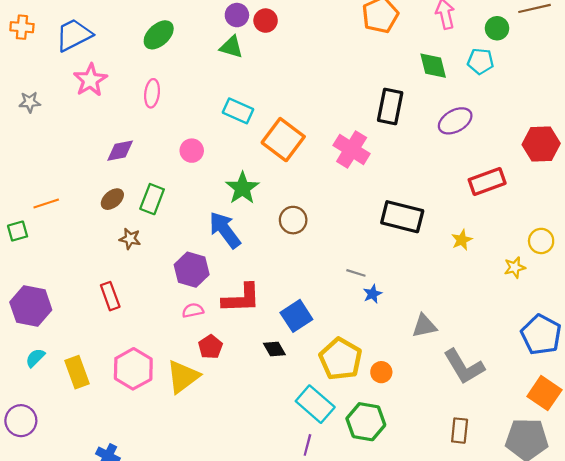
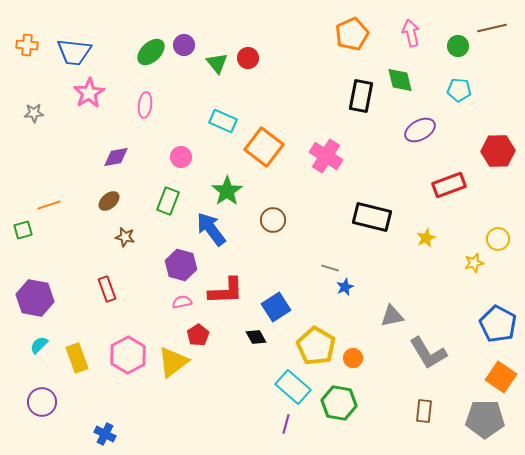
purple circle: (237, 15) -> (184, 45), moved
red circle: (266, 21) -> (248, 58), moved
blue trapezoid: (74, 35) -> (74, 52), turned -147
green triangle: (231, 47) -> (217, 63), turned 35
cyan pentagon: (480, 61) -> (459, 90), moved
black rectangle: (390, 107) -> (361, 96), moved
green rectangle: (152, 199) -> (168, 201), moved
purple circle: (21, 421) -> (42, 402), moved

